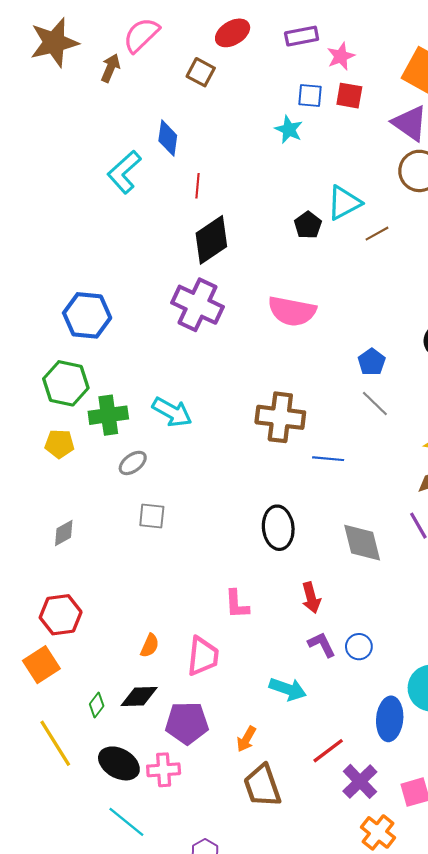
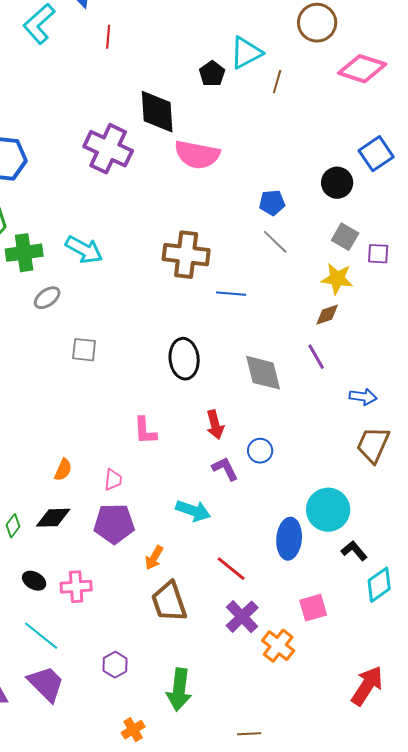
brown line: (377, 234) -> (277, 82), turned -45
black diamond: (211, 240) -> (157, 112), moved, turned -60
blue pentagon: (372, 362) -> (272, 203), turned 30
gray square: (152, 516) -> (84, 350), moved
blue circle: (359, 647) -> (260, 451), moved
pink trapezoid: (203, 656) -> (113, 480), size x0.6
purple pentagon: (187, 723) -> (114, 524), moved
red line: (328, 751) -> (231, 569), turned 76
black ellipse: (119, 763) -> (34, 581), size x0.6
purple cross: (360, 781) -> (242, 617), moved

